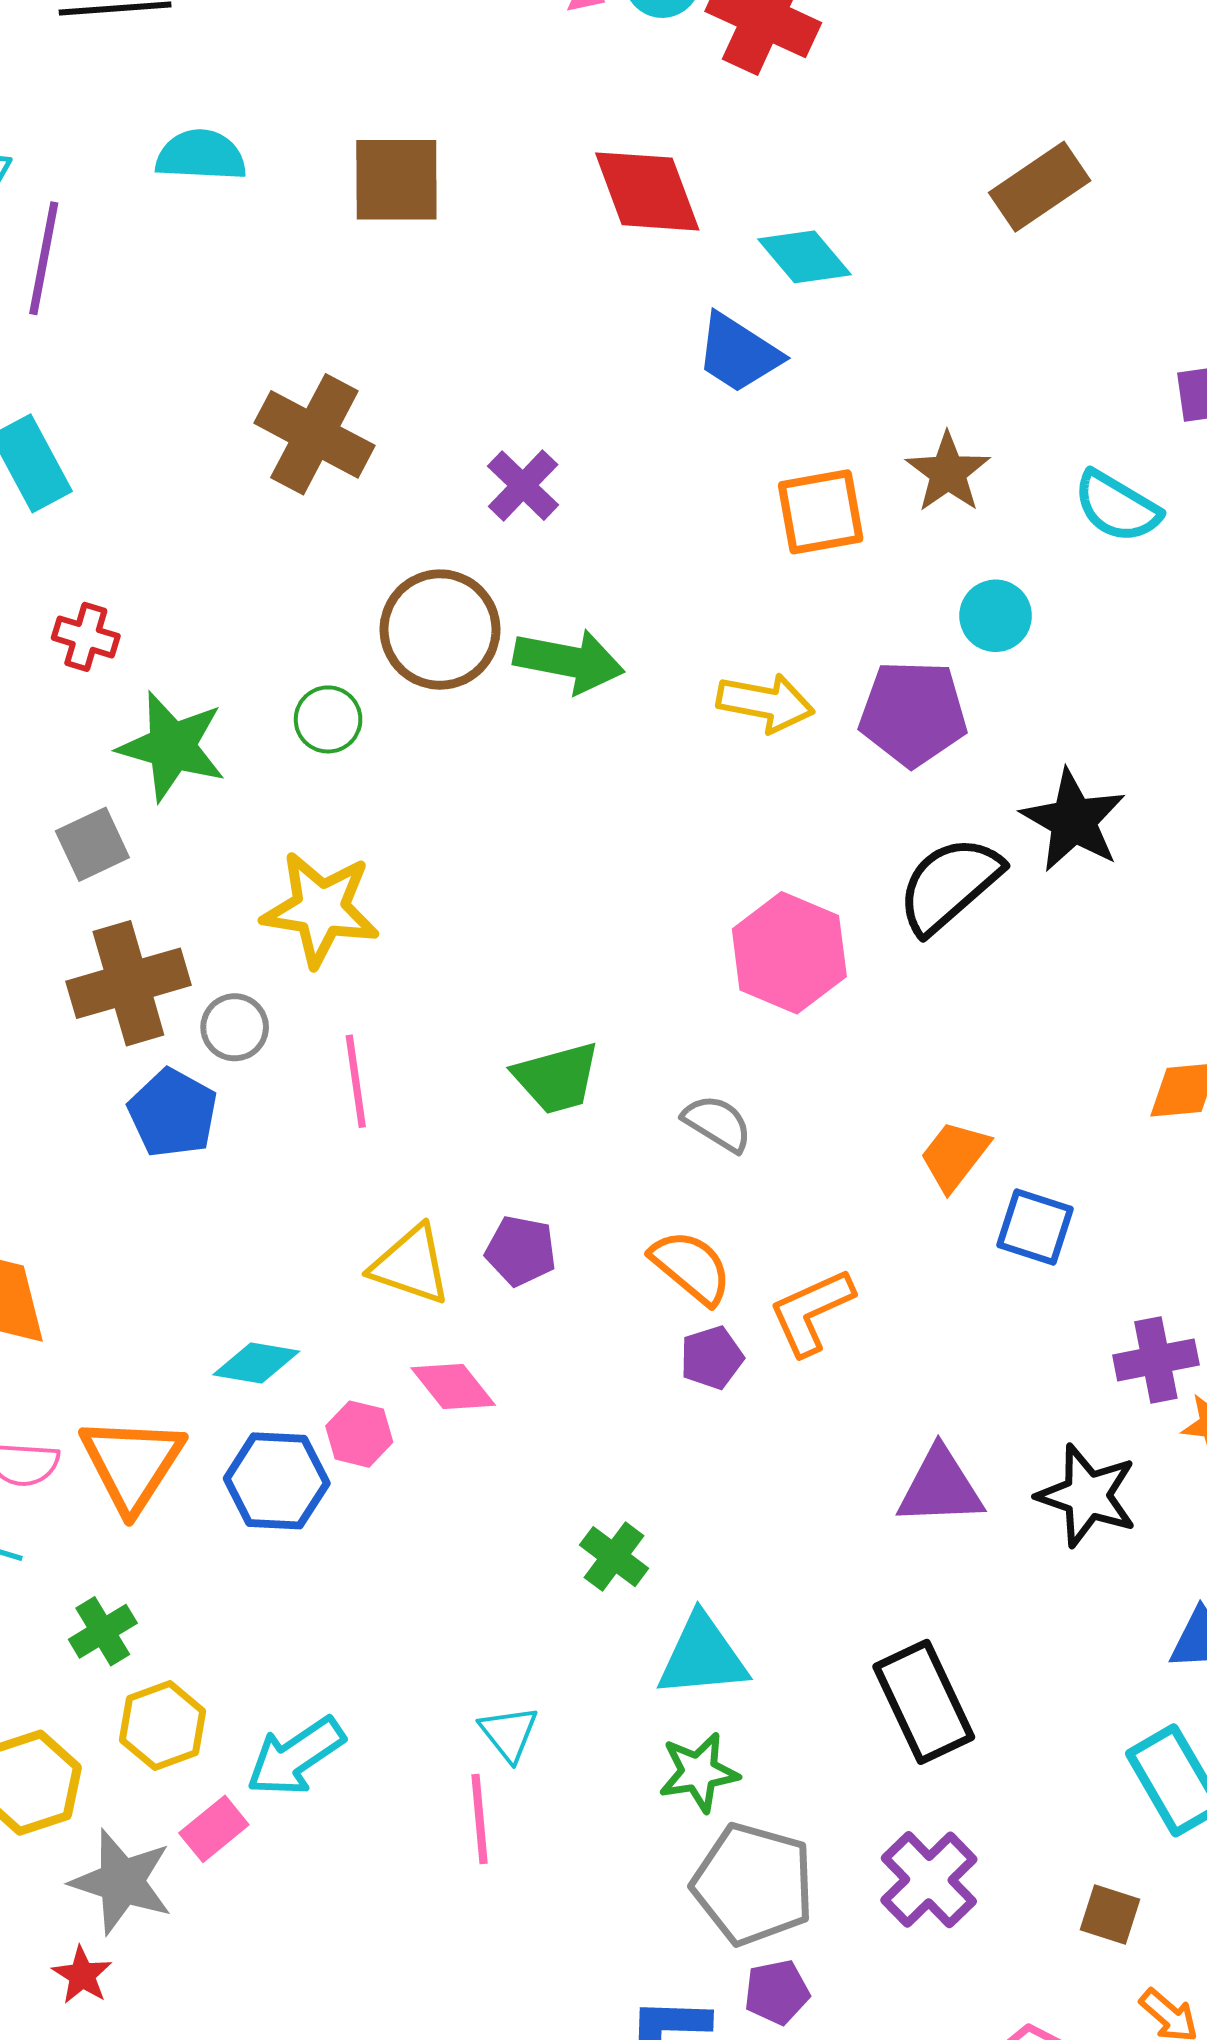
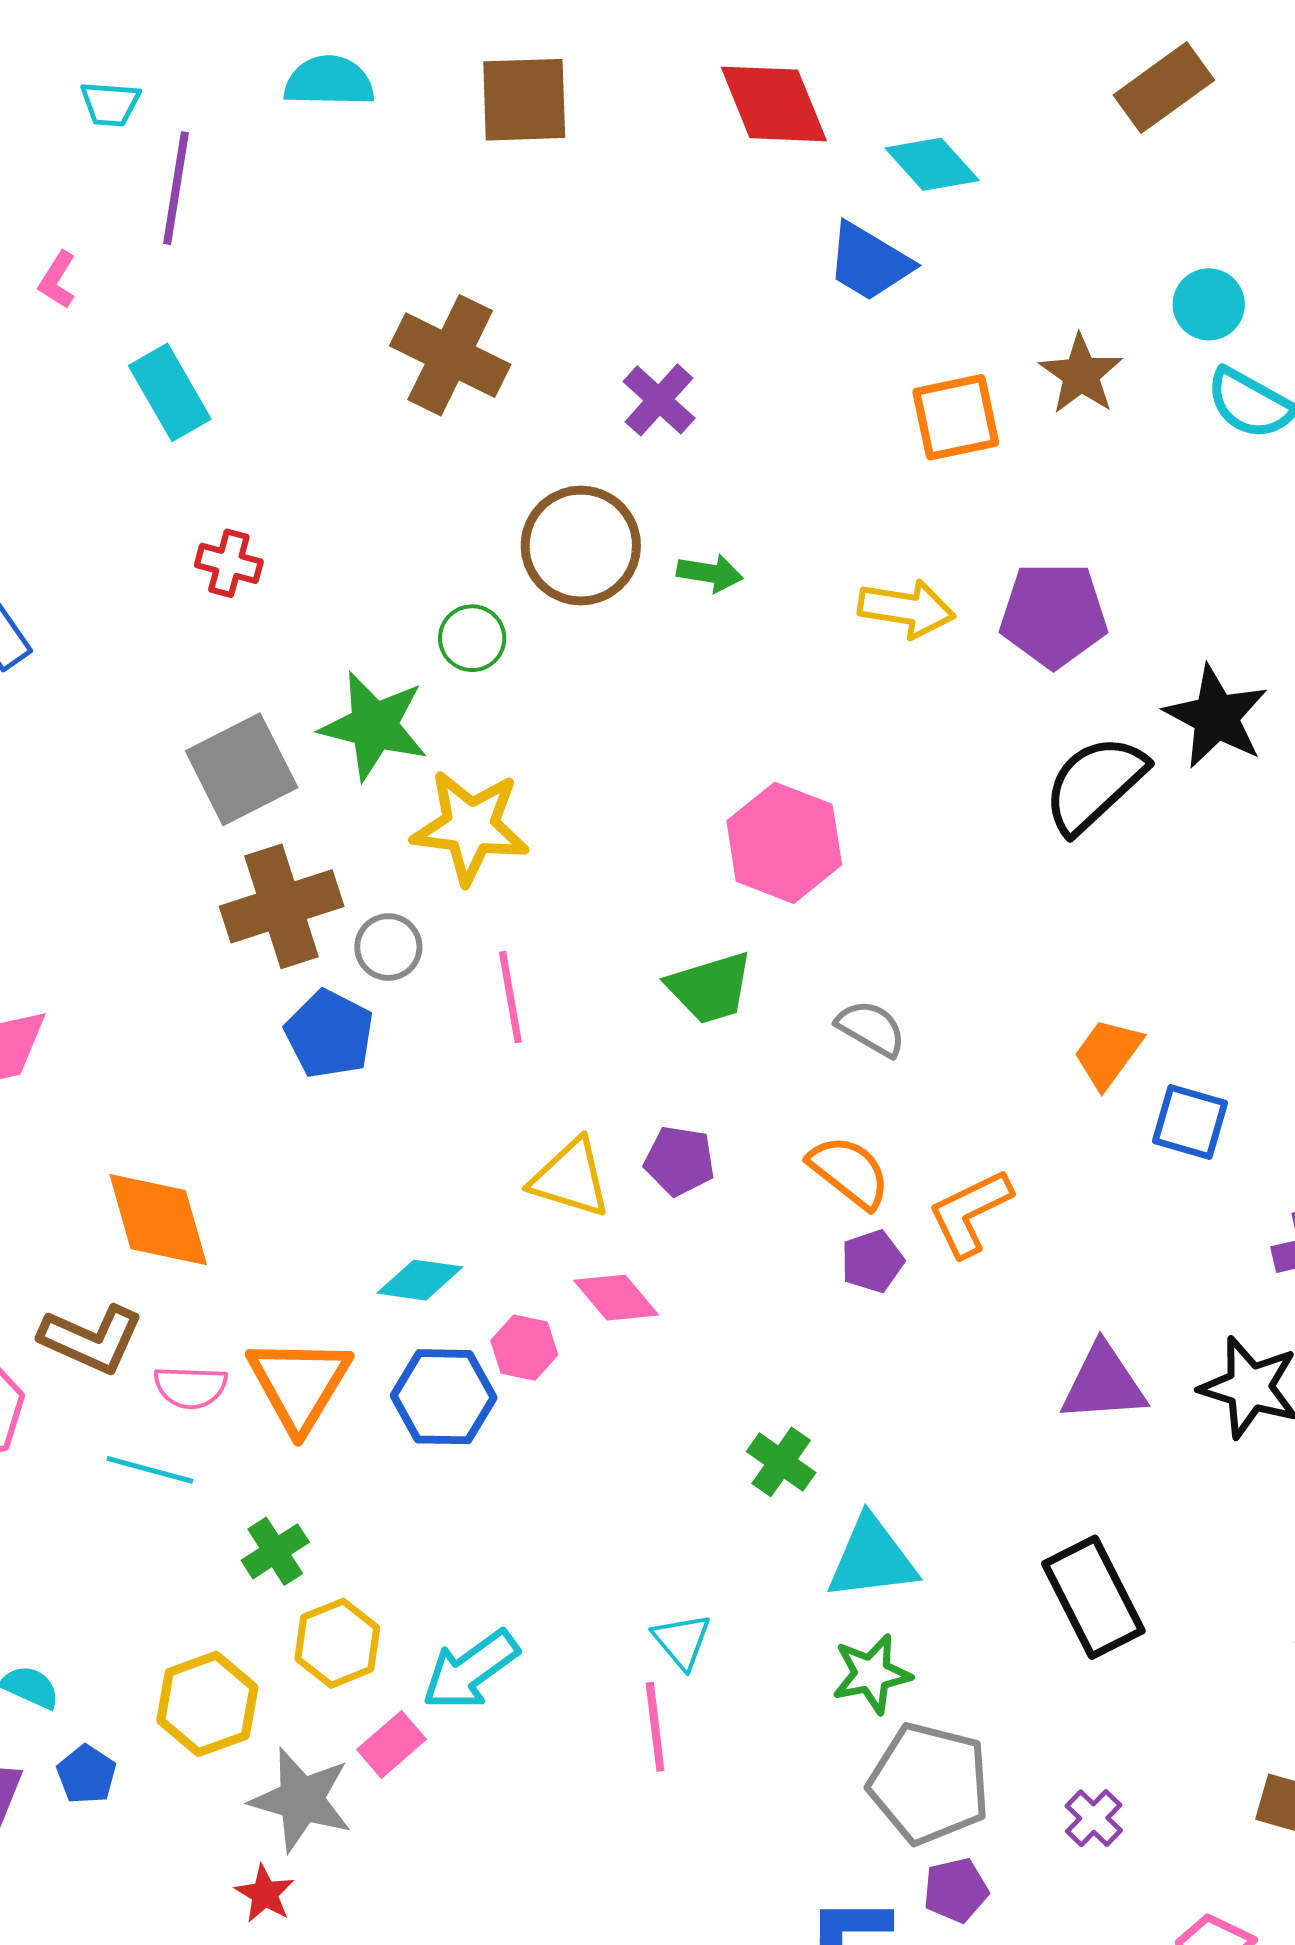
cyan circle: (996, 616) -> (1209, 304), moved
green arrow: (569, 661) -> (710, 573), size x0.6
green star: (172, 746) -> (374, 726), moved
gray square: (92, 844) -> (242, 769), size x1.5
pink hexagon: (789, 953) -> (784, 843), moved
purple cross: (929, 1880) -> (1094, 1818), moved, size x0.6

